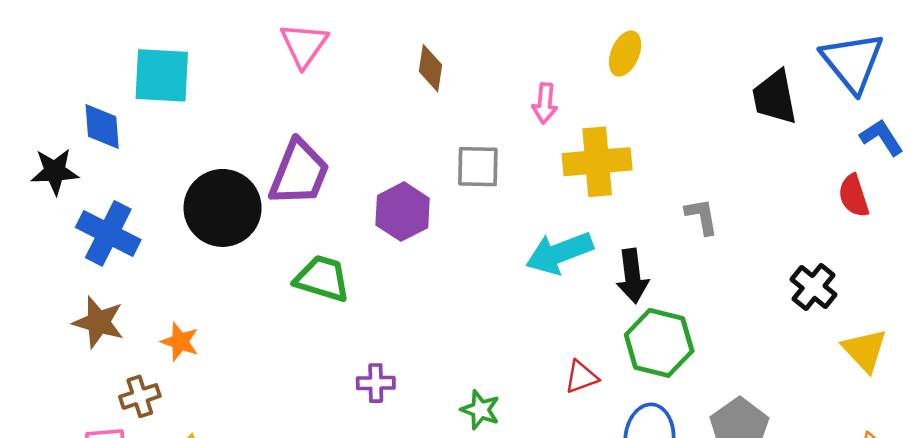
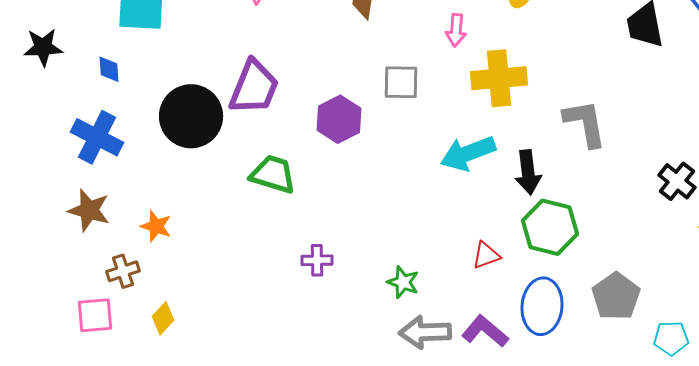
blue diamond: (102, 126) -> (109, 69), moved, size x0.7
black star: (55, 171) -> (43, 47), moved
gray L-shape: (702, 216) -> (585, 123), size x1.6

